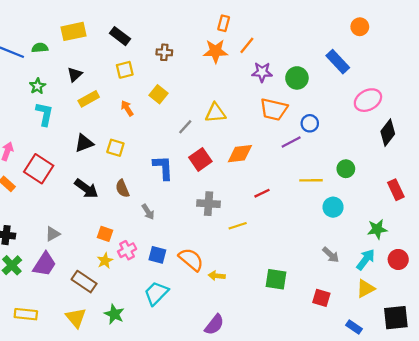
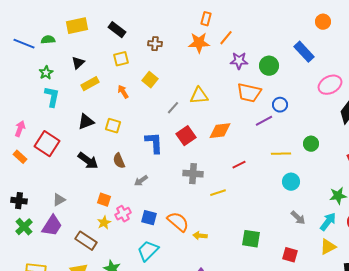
cyan circle: (333, 207) -> (291, 182), moved
gray arrow: (148, 212) -> (141, 181), turned 88

